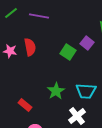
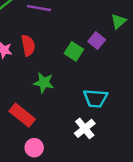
green star: (56, 91) -> (44, 83), moved, turned -30
red rectangle: (25, 105) -> (22, 115), size x1.5

